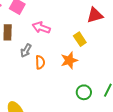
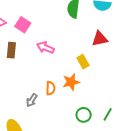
gray arrow: (26, 51) -> (32, 100), moved
orange semicircle: (40, 62) -> (51, 88), moved

